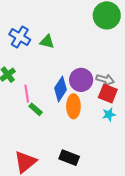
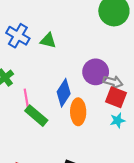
purple circle: (81, 80) -> (96, 72), moved
green rectangle: (36, 109) -> (36, 116), size x1.5

